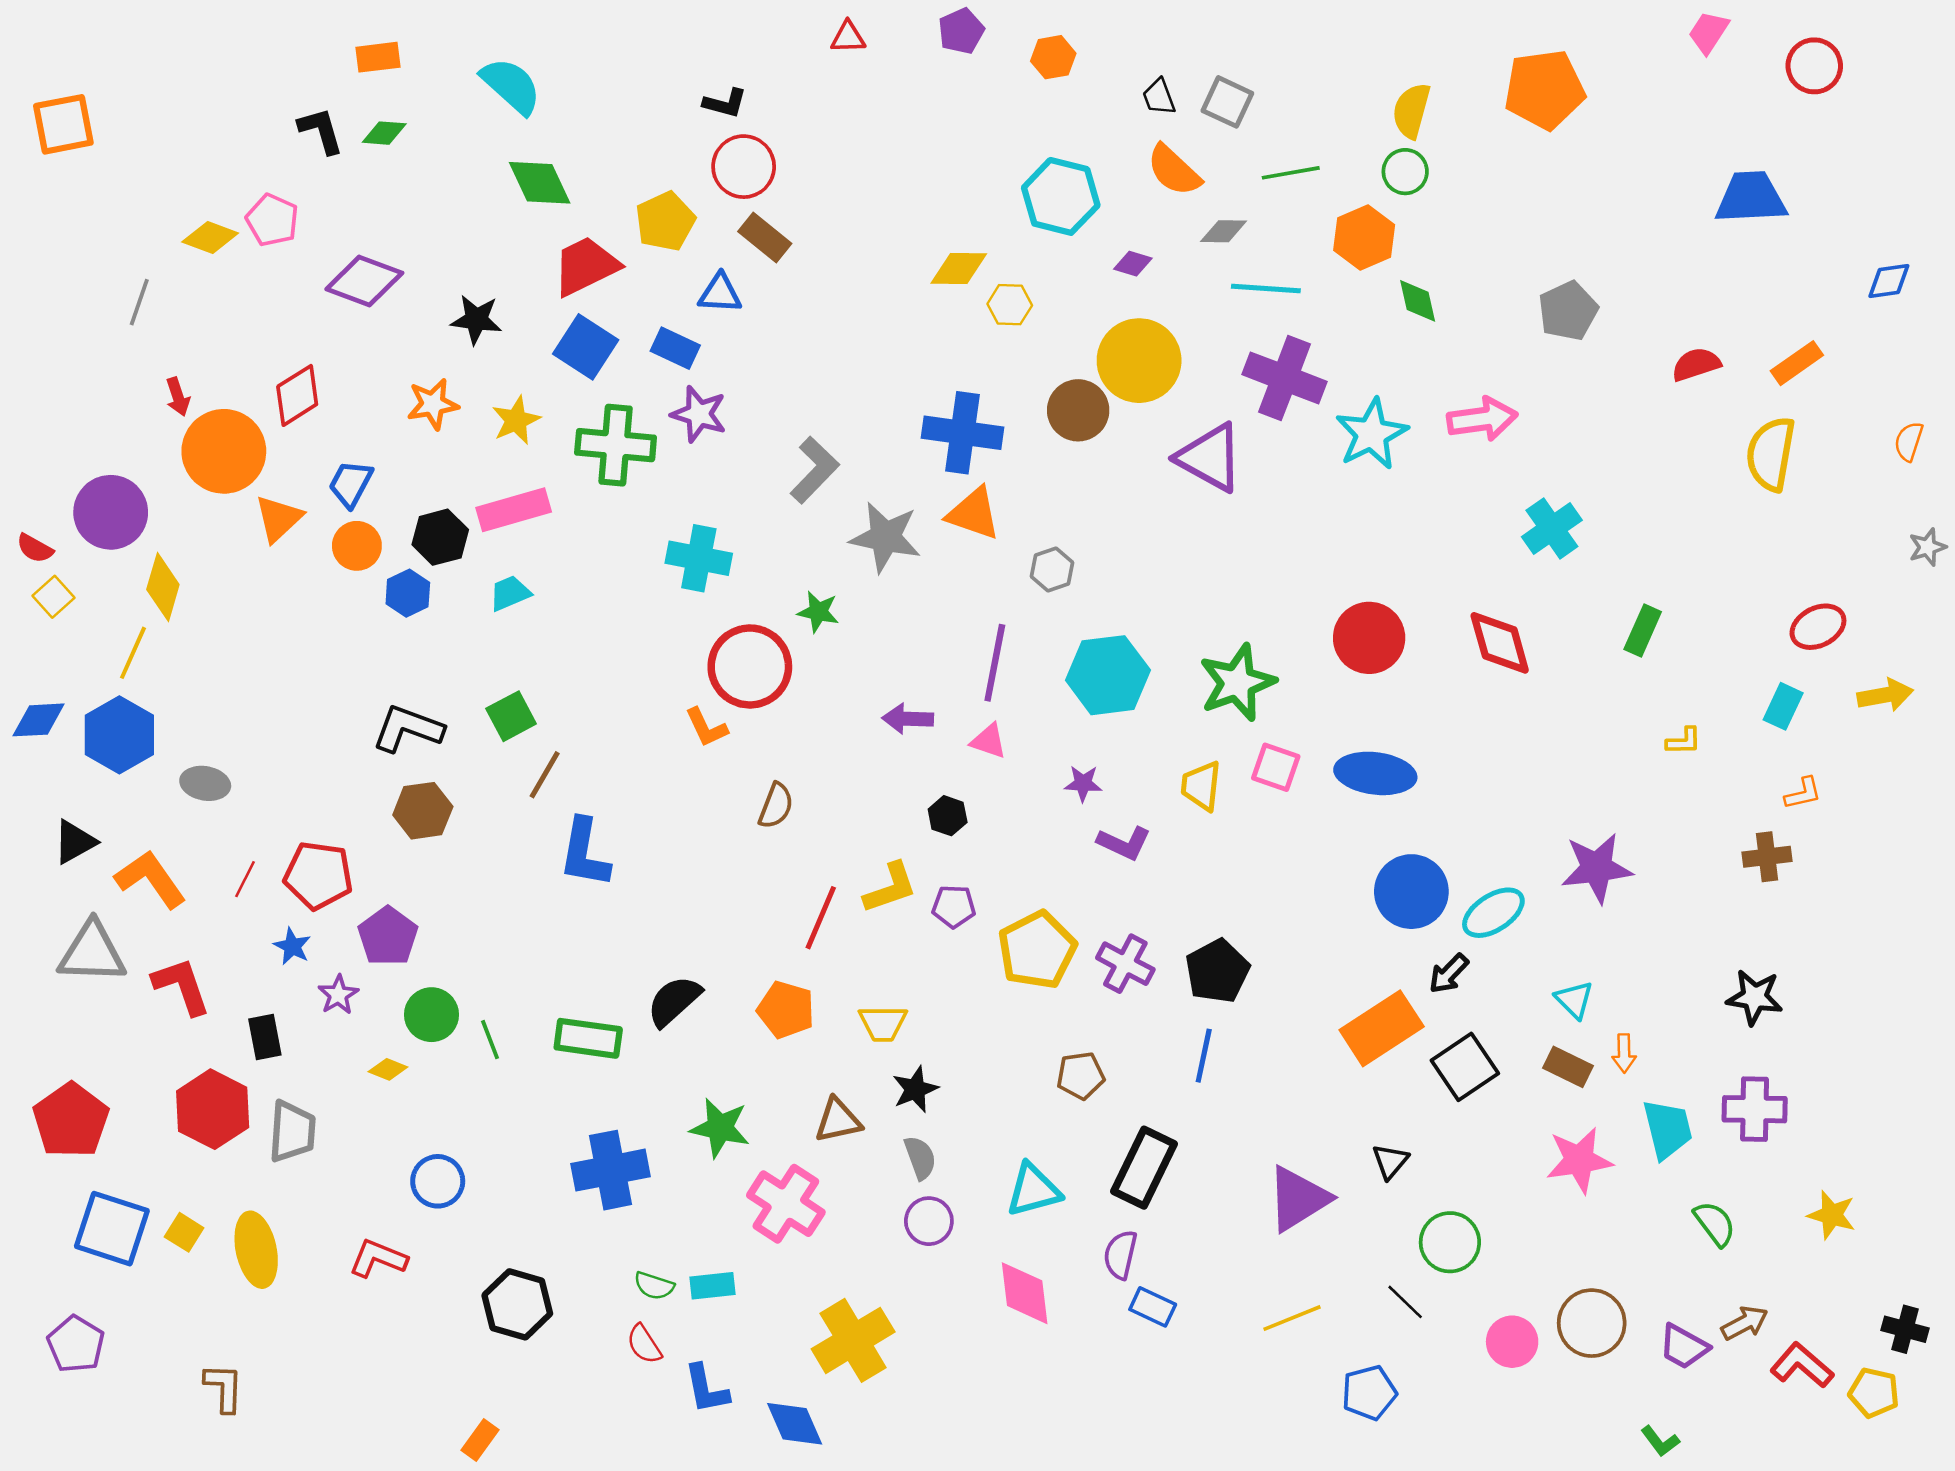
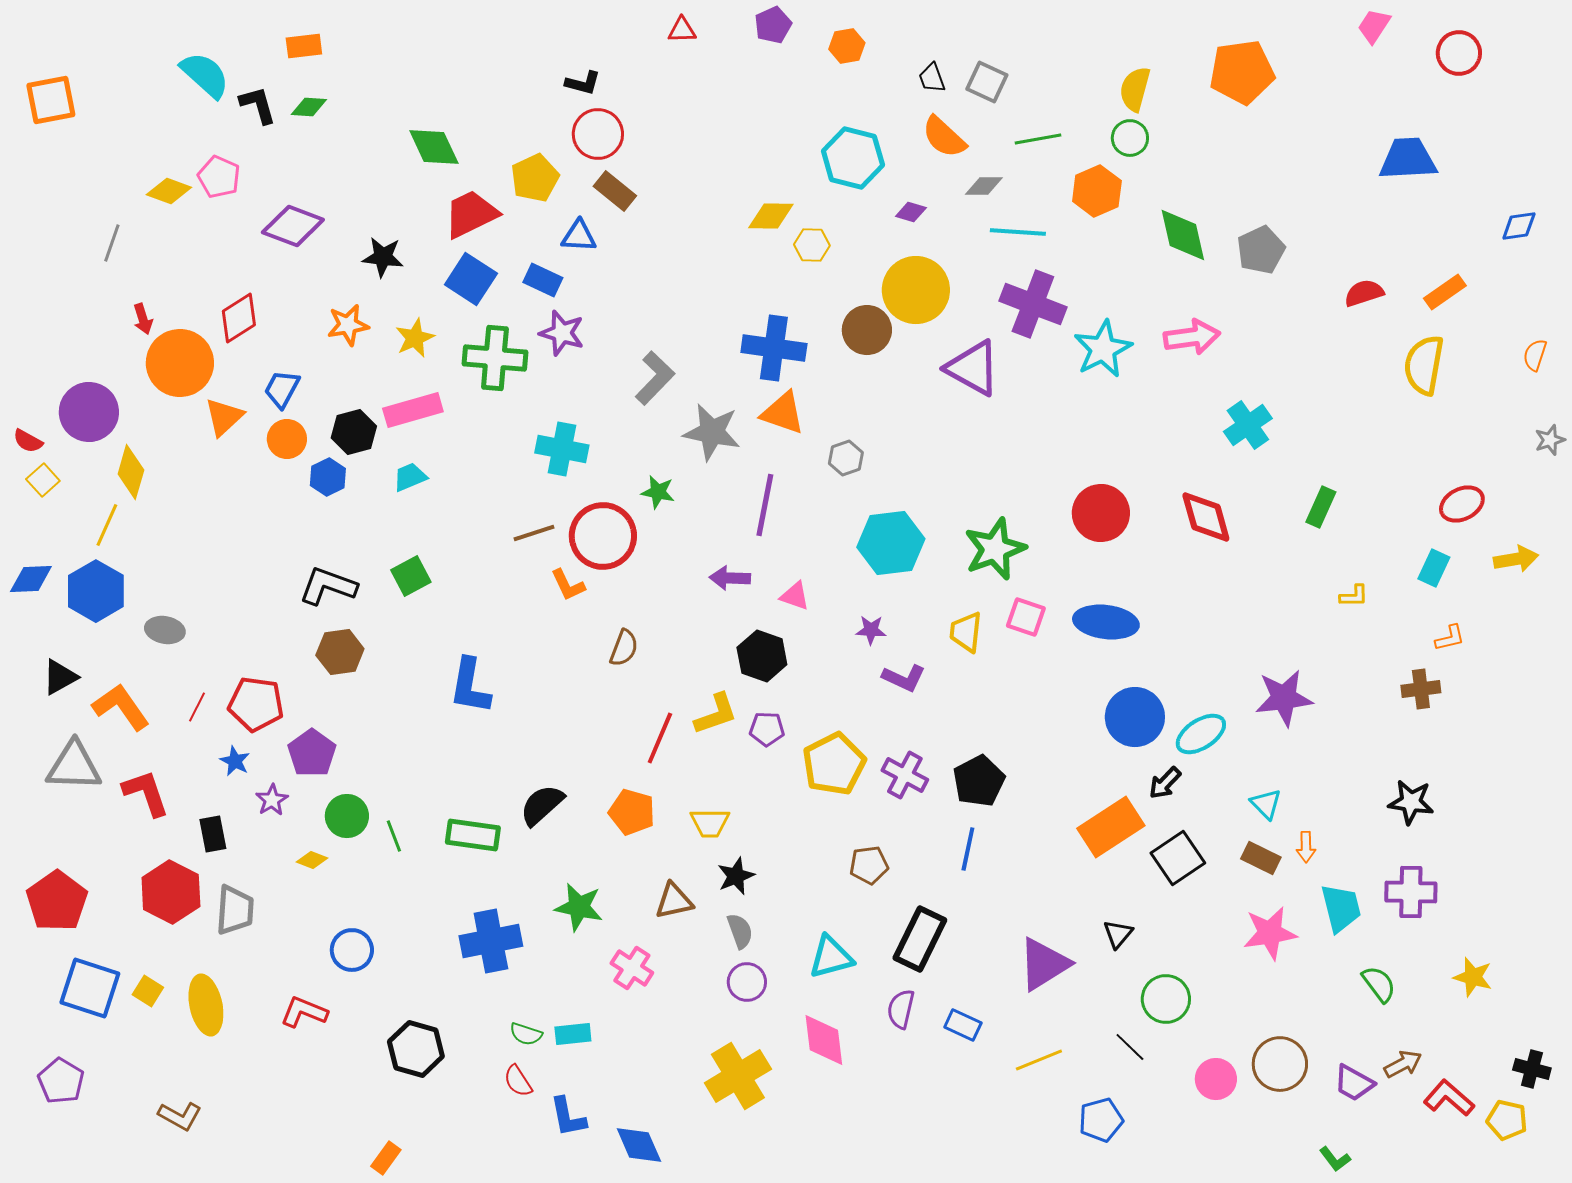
cyan semicircle: (511, 86) -> (205, 75), moved
green diamond: (1418, 301) -> (1183, 235), moved, size x1.5
purple line: (995, 663) -> (765, 505), moved
brown line: (545, 775) -> (534, 533), moved, turned 42
black hexagon: (948, 816) -> (762, 656), size x1.6
pink cross: (786, 1204) -> (632, 968), size x0.7
blue rectangle: (1153, 1307) -> (963, 1025), moved
yellow cross: (853, 1340) -> (738, 1076), moved
brown L-shape: (224, 1388) -> (180, 1116), turned 117

